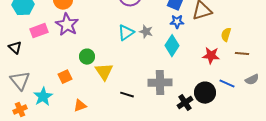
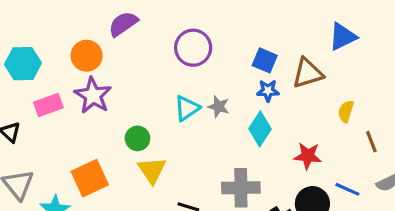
brown line: (242, 54) -> (371, 142), turned 64
red star: (211, 56) -> (308, 156), moved
green circle: (87, 57) -> (137, 138), moved
orange square: (65, 77) -> (90, 178), size x1.6

